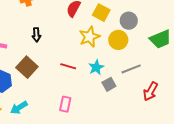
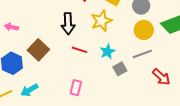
black arrow: (36, 35) -> (68, 24), moved, size x1.5
yellow circle: (118, 40) -> (144, 30), moved
red arrow: (150, 91) -> (161, 77), turned -78

